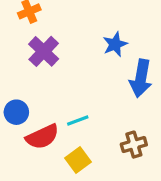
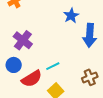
purple cross: (44, 51) -> (23, 40), moved

